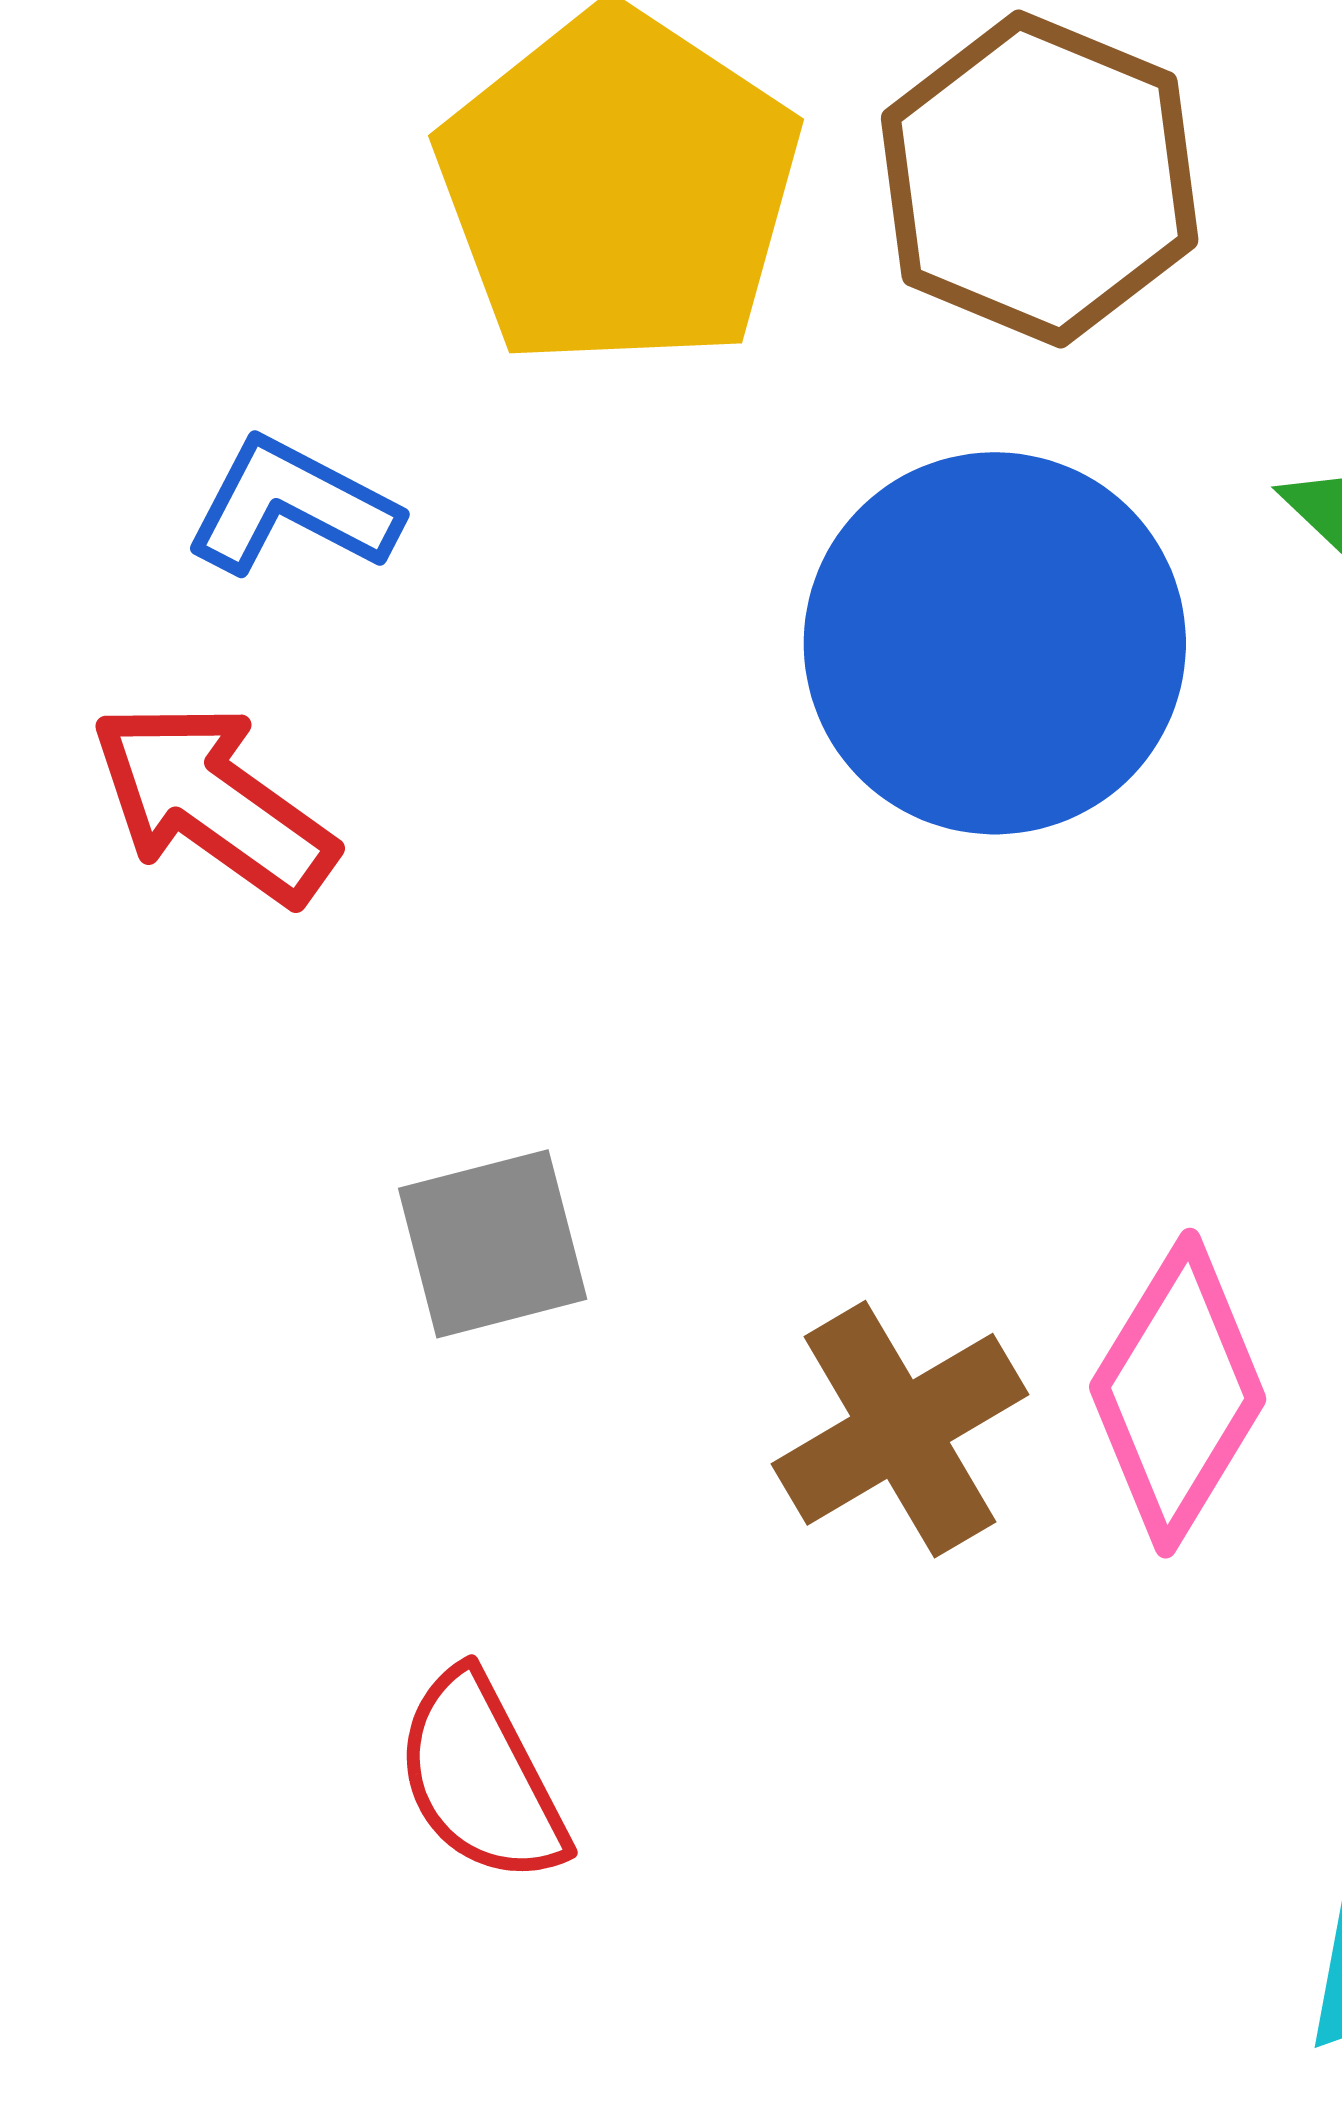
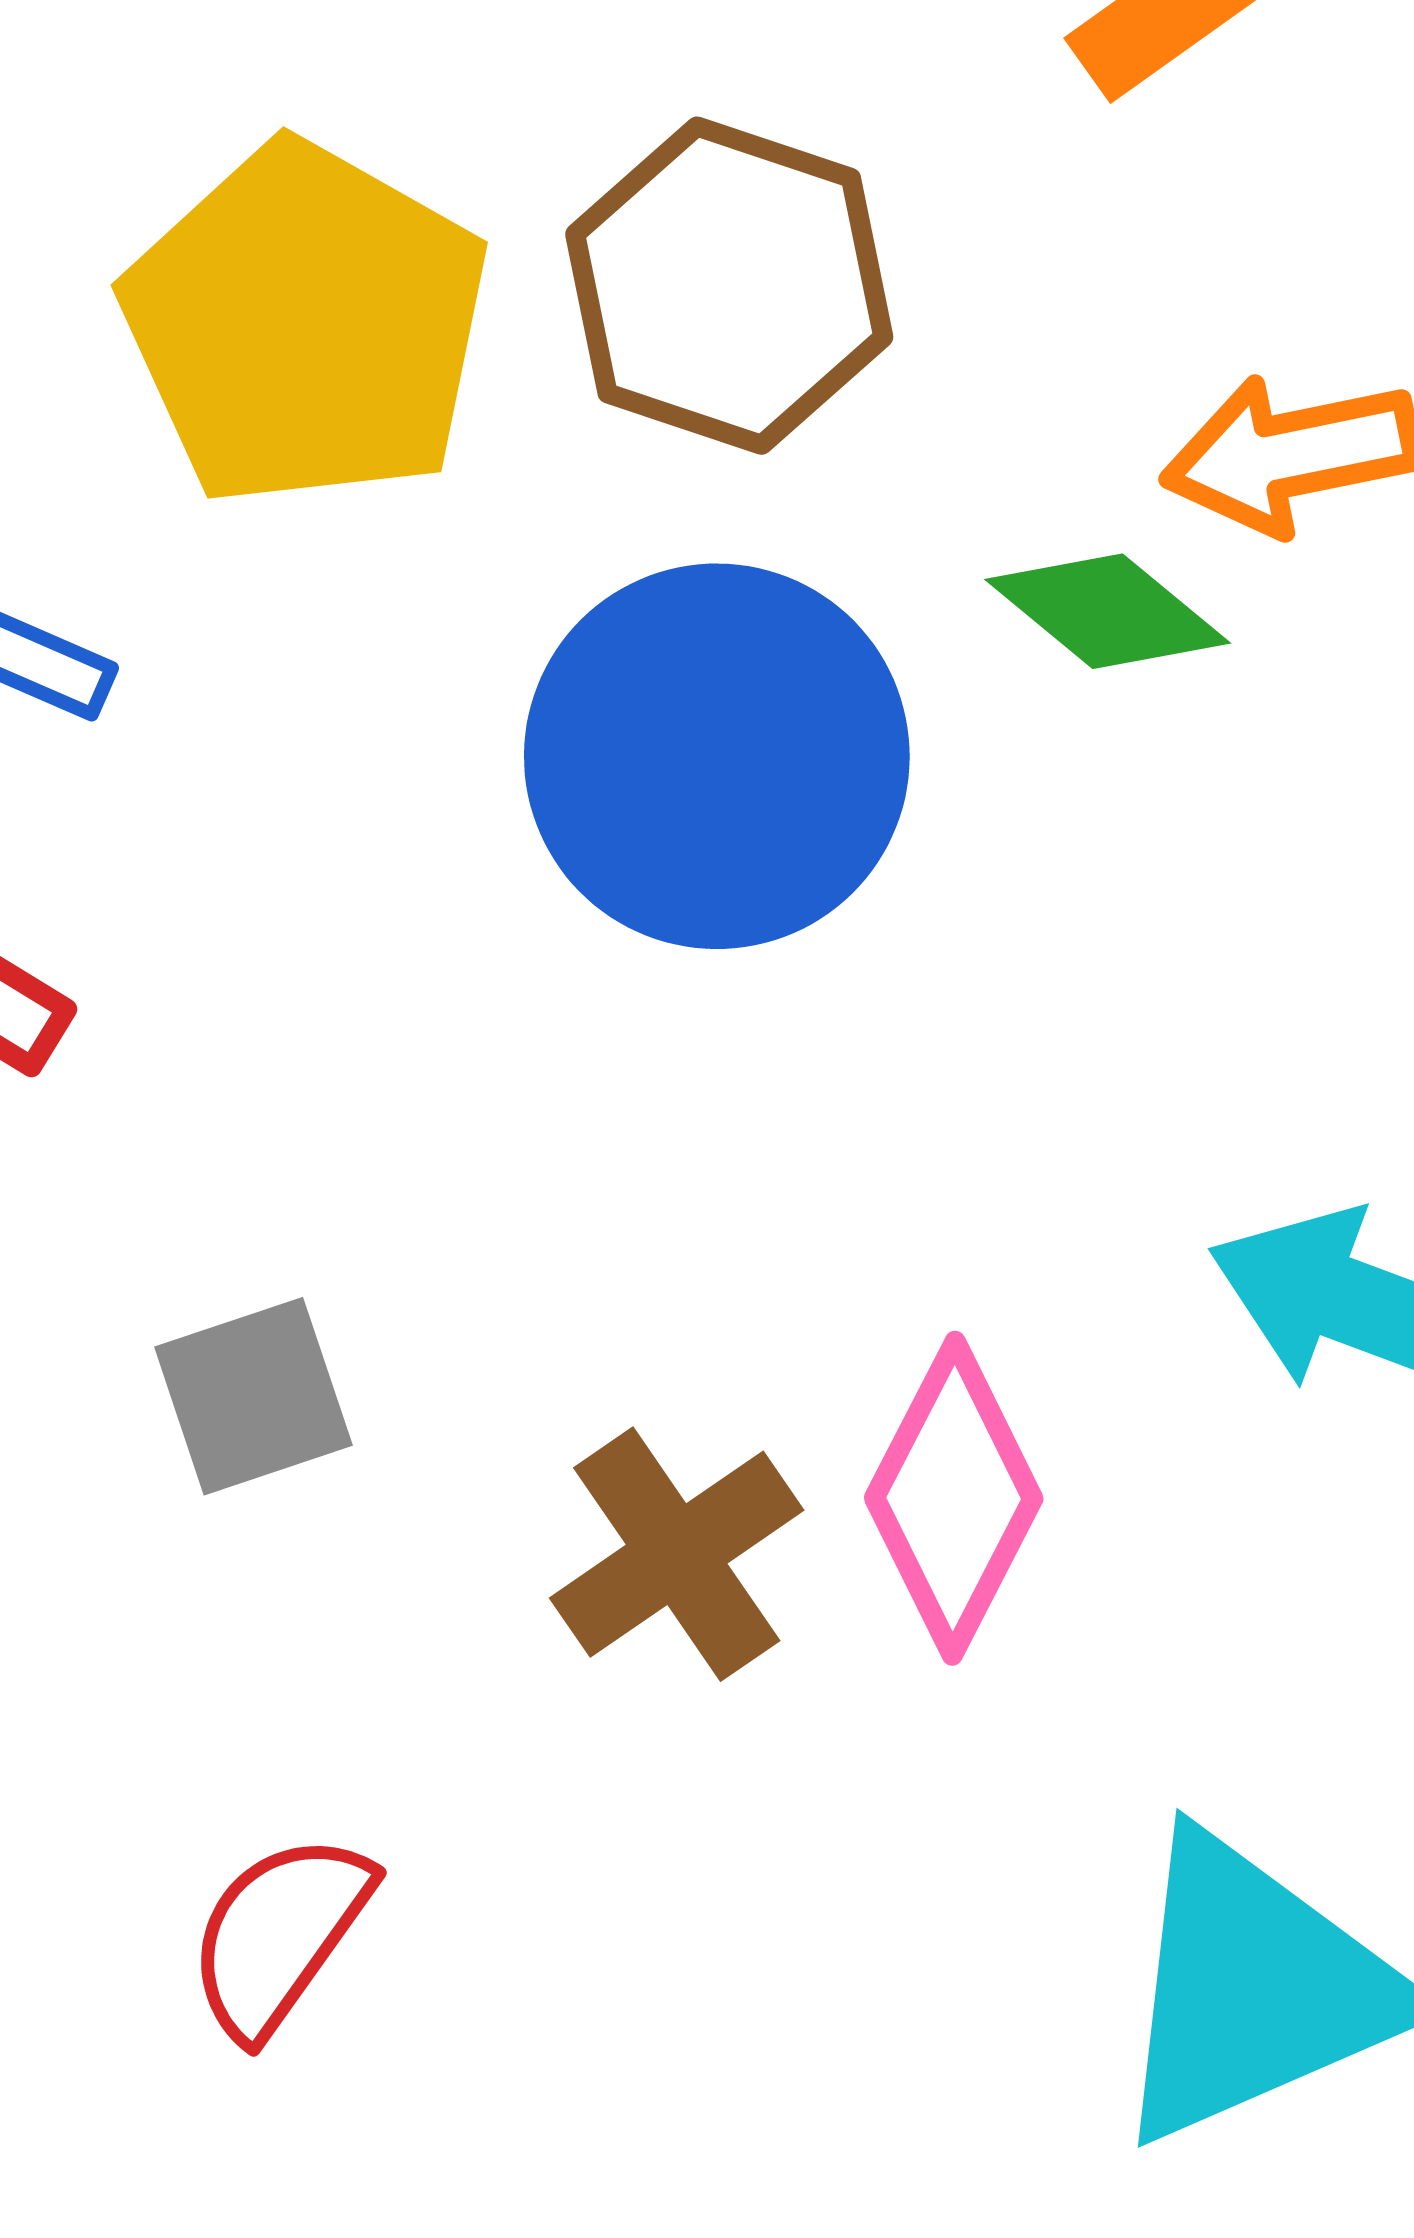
red semicircle: (481, 1778) -> (279, 1935), turned 67

